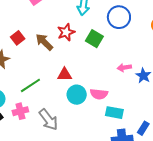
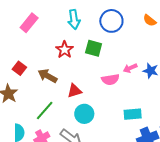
brown arrow: (44, 42) -> (48, 76), moved
pink semicircle: (99, 94) -> (110, 79), moved
cyan circle: (77, 95) -> (84, 114), moved

